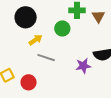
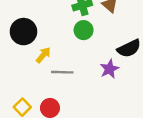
green circle: (62, 28) -> (84, 30), moved

